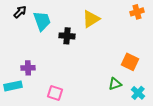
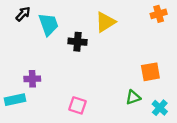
orange square: (130, 62) -> (150, 72), turned -36
pink square: (55, 93) -> (77, 105), moved

